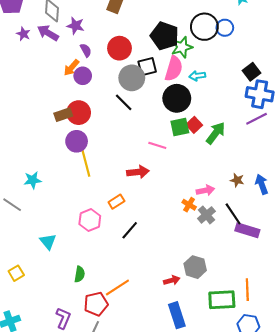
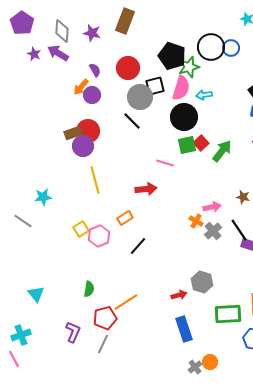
purple star: (76, 26) -> (92, 33), moved
purple circle: (77, 141) -> (83, 146), moved
cyan triangle: (48, 241) -> (36, 294), moved
yellow square: (16, 273) -> (81, 229), moved

